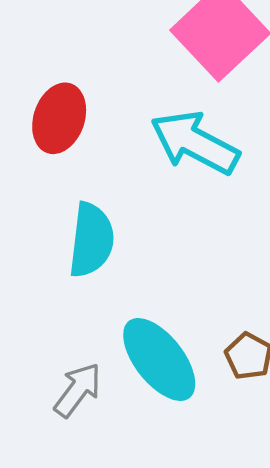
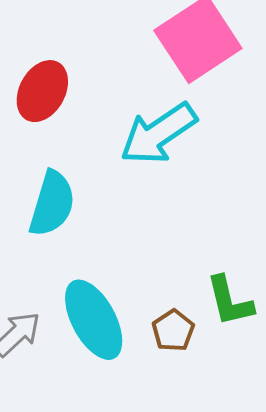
cyan arrow: (195, 143) -> (158, 134), turned -72

